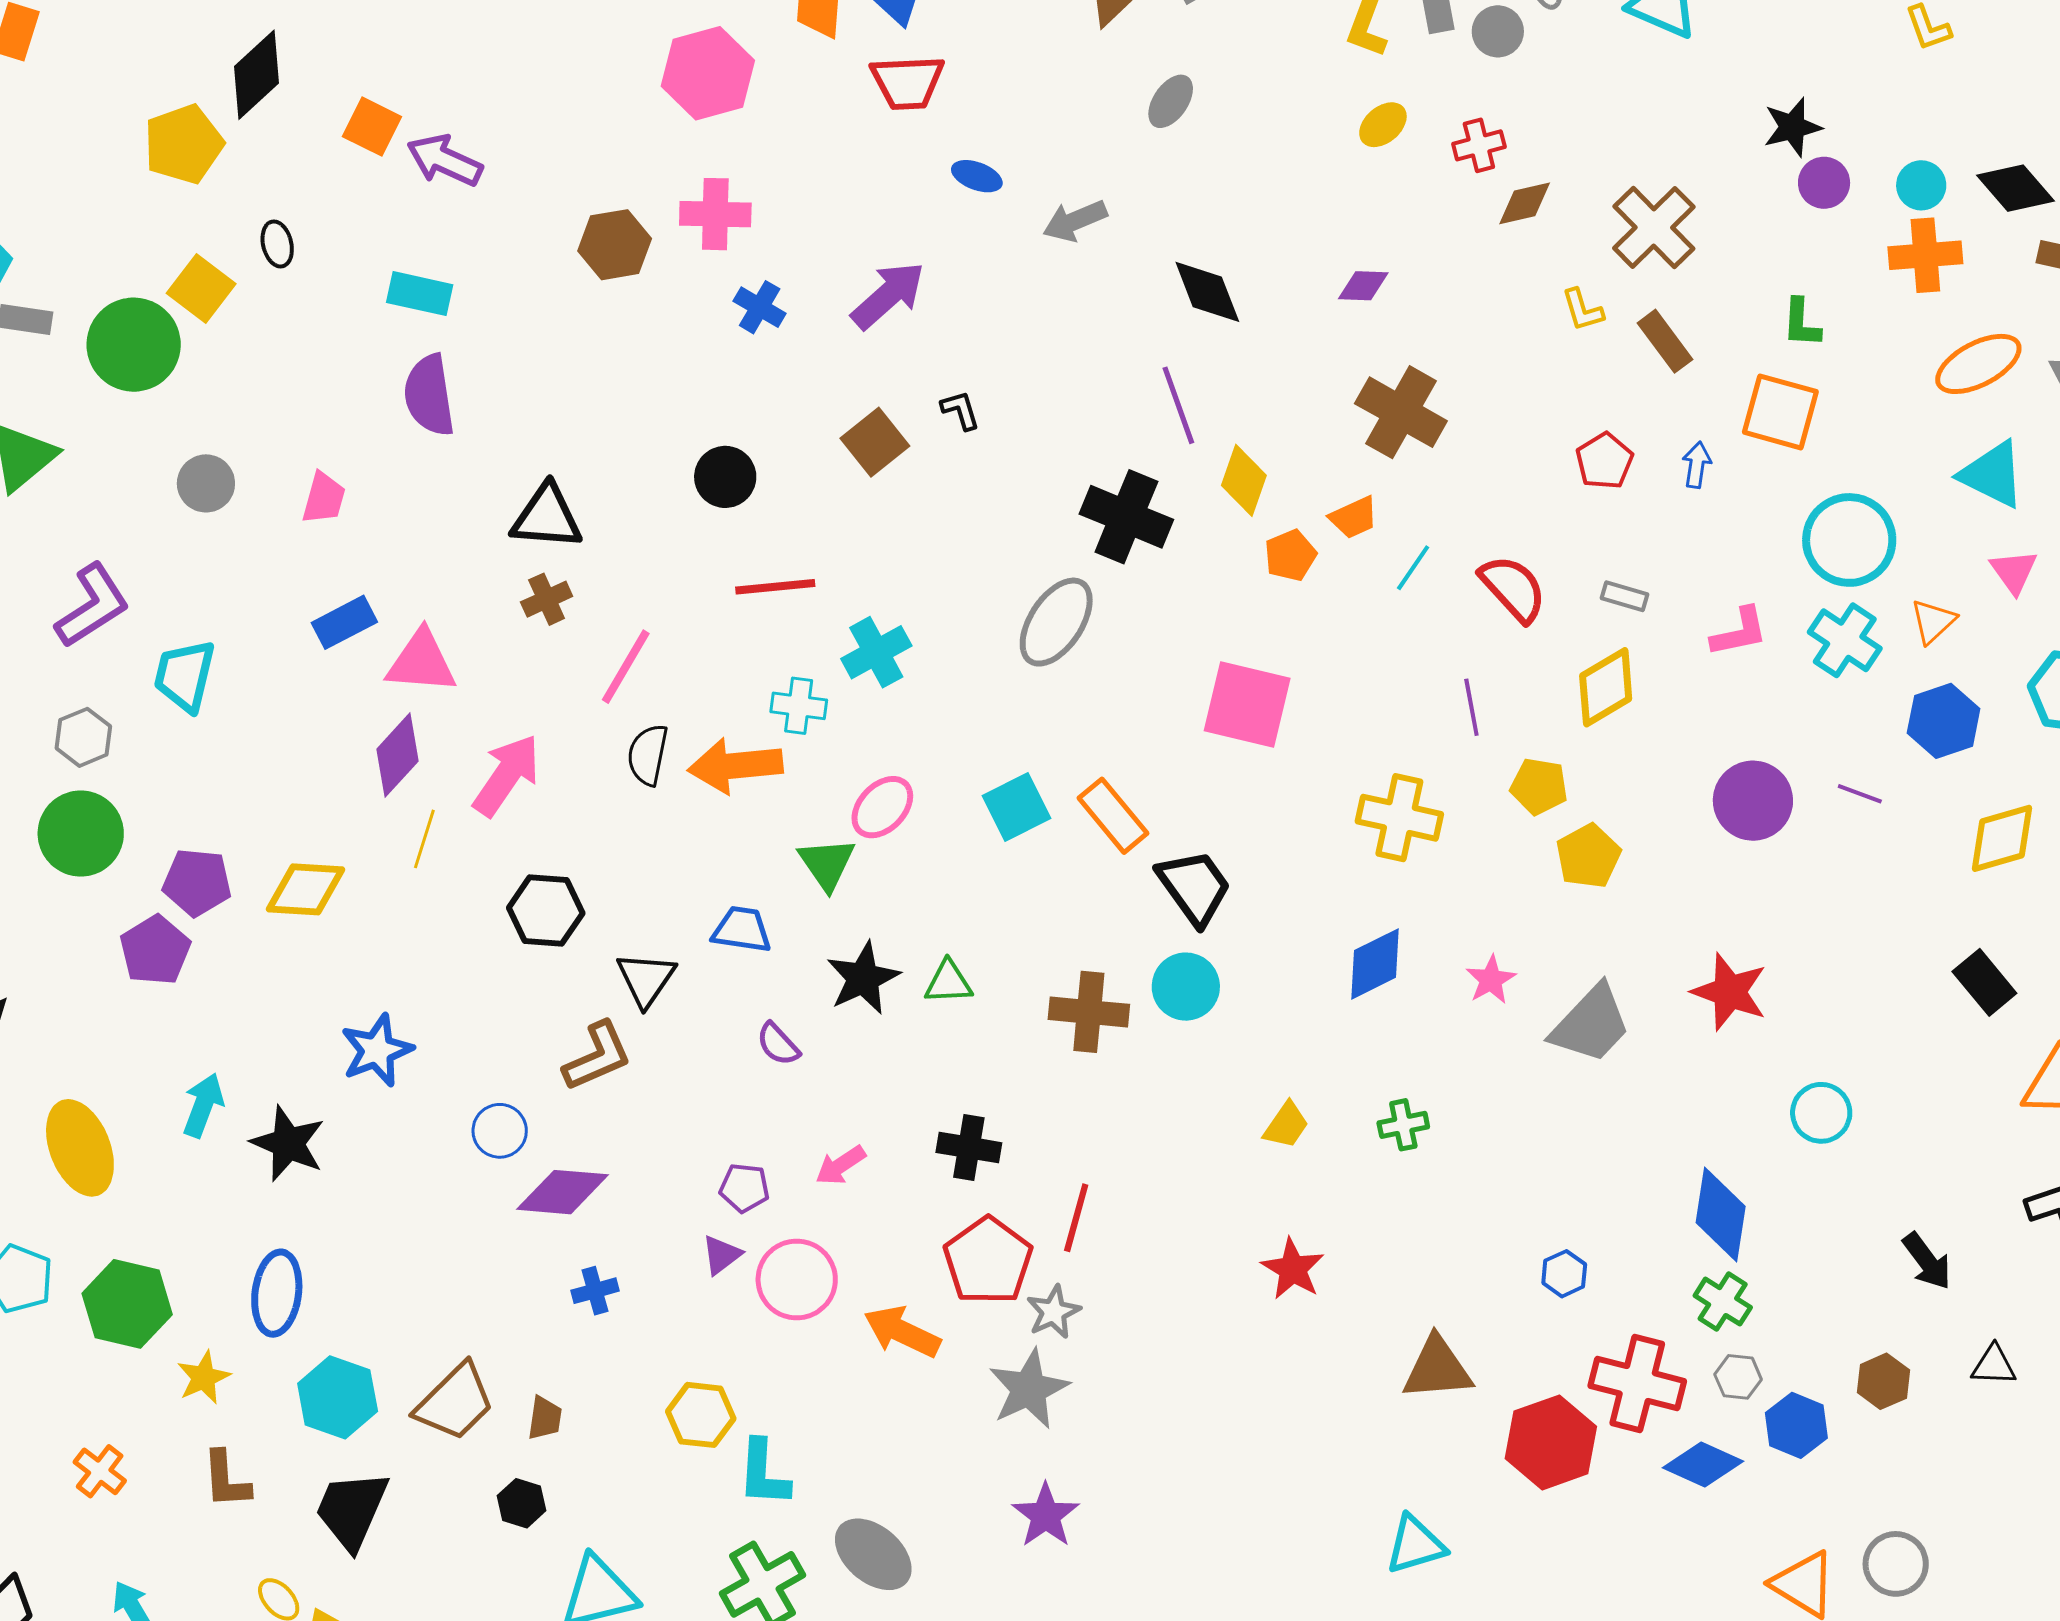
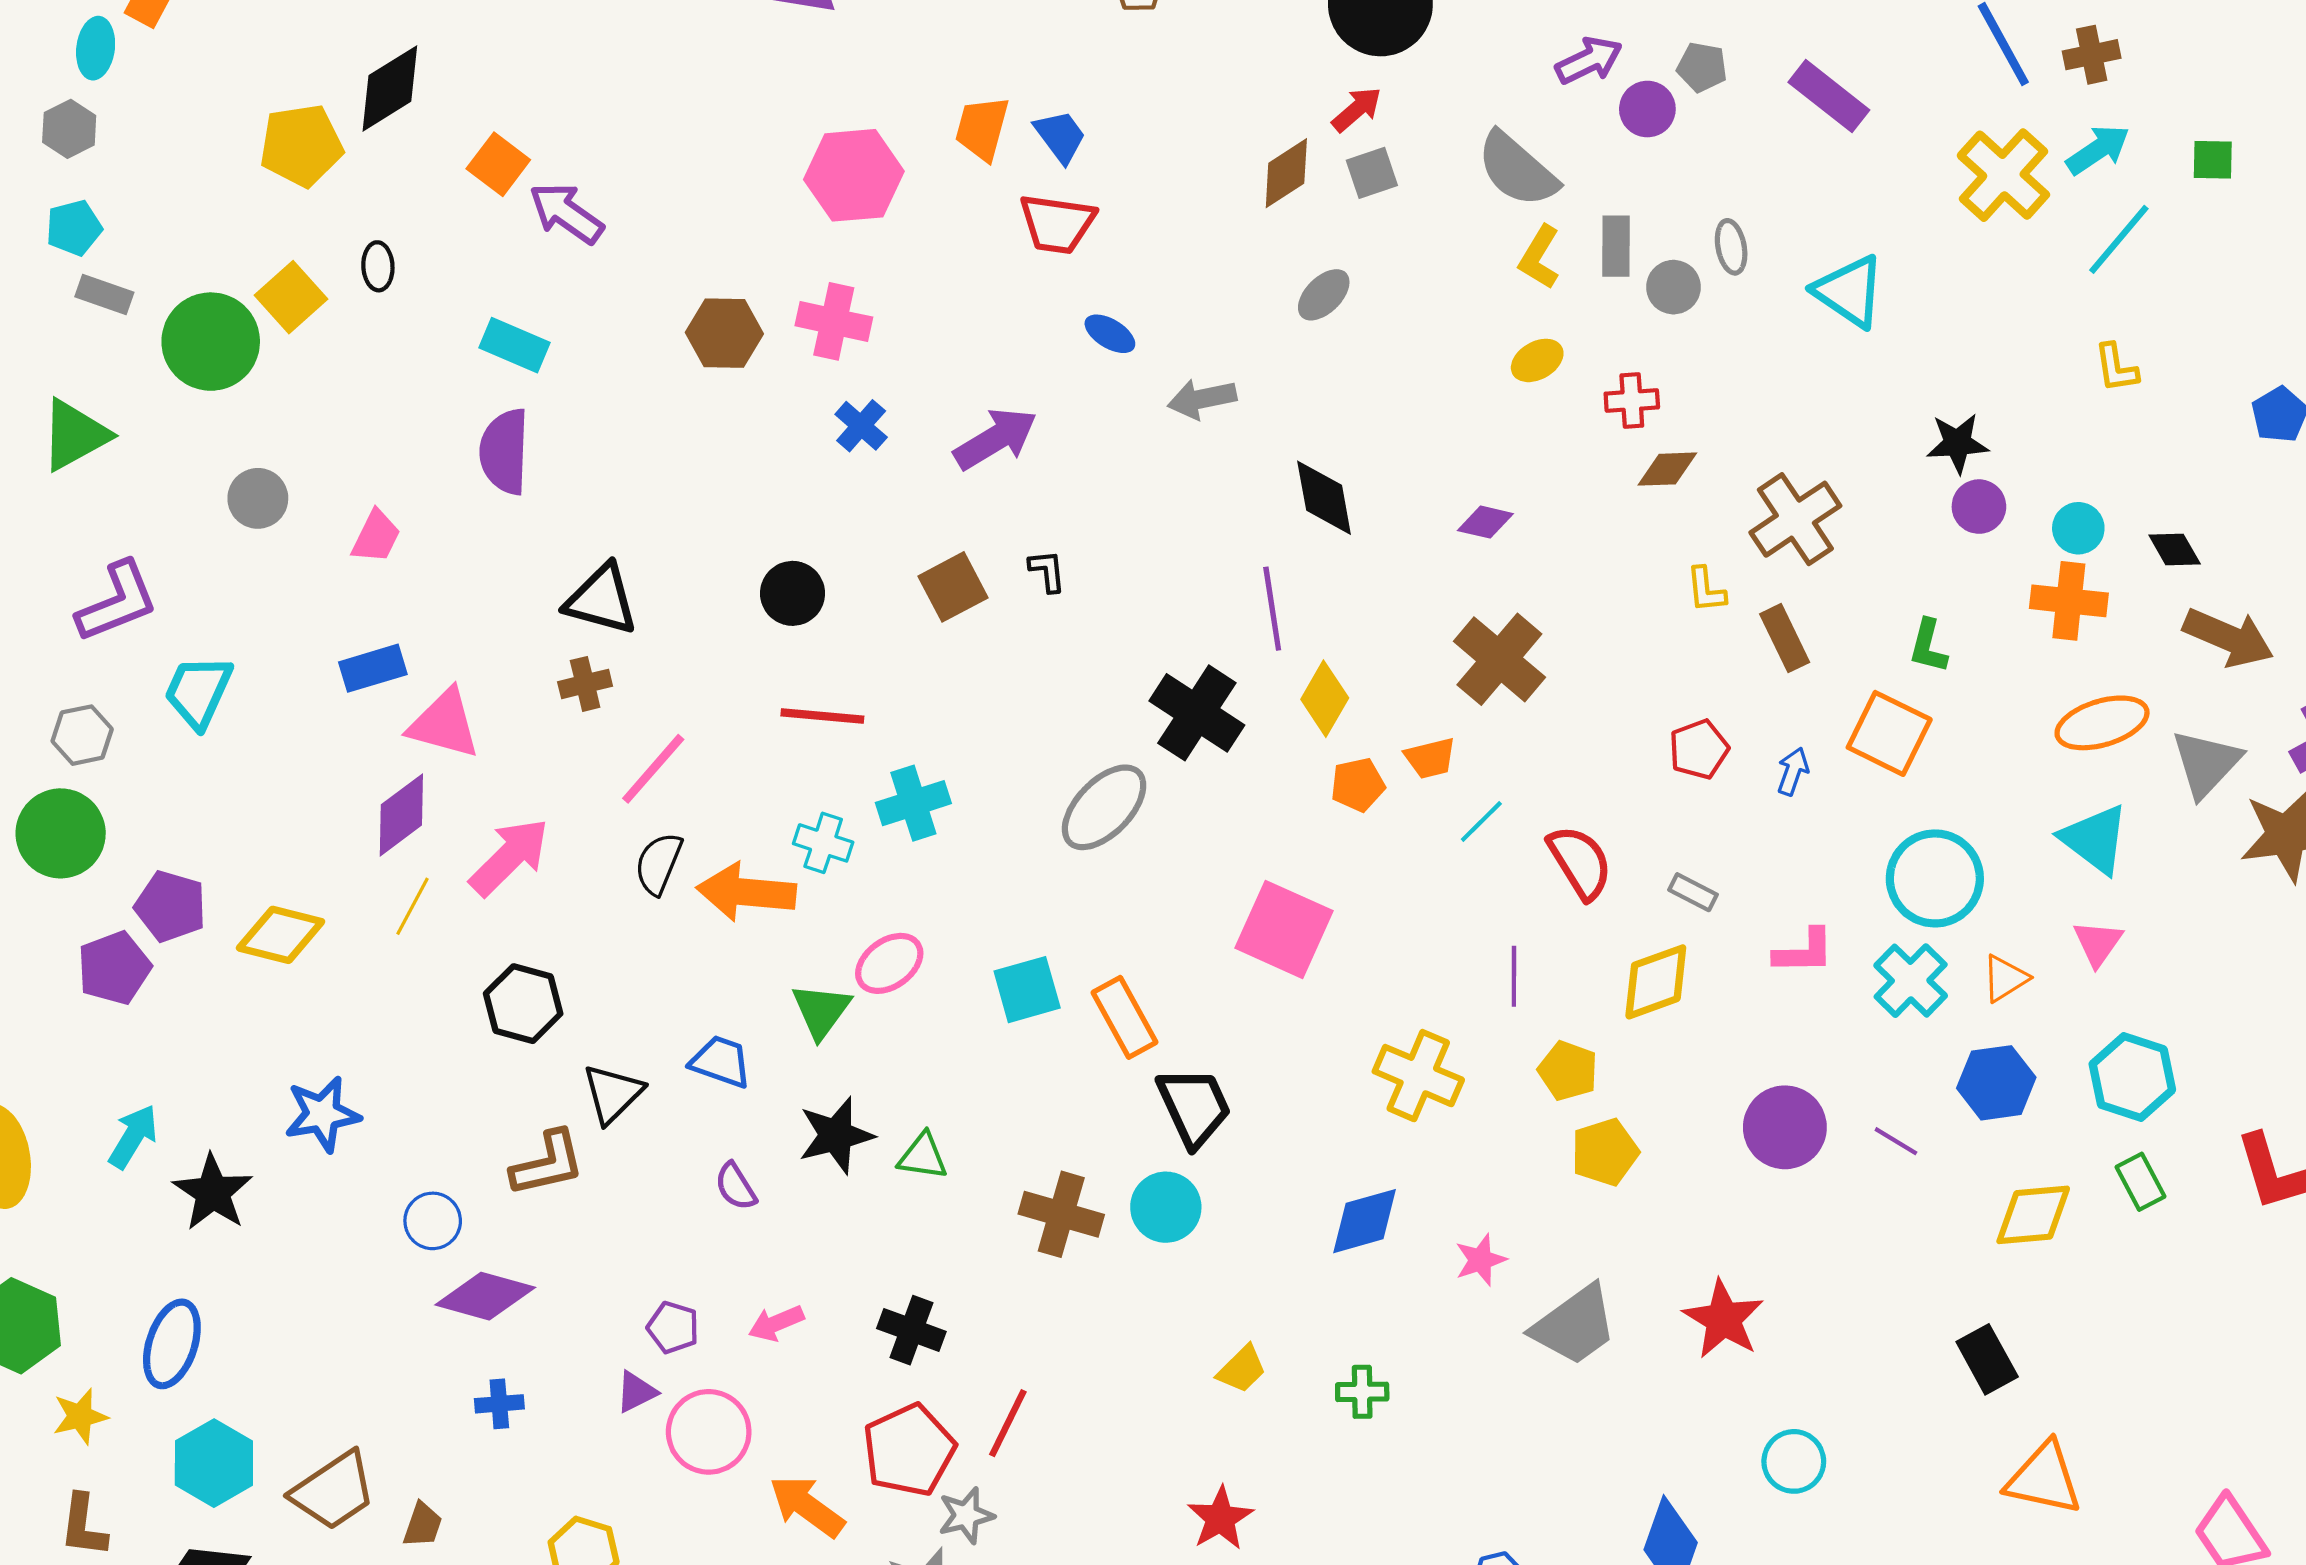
black diamond: (2015, 188) -> (2175, 550), size x0.7

